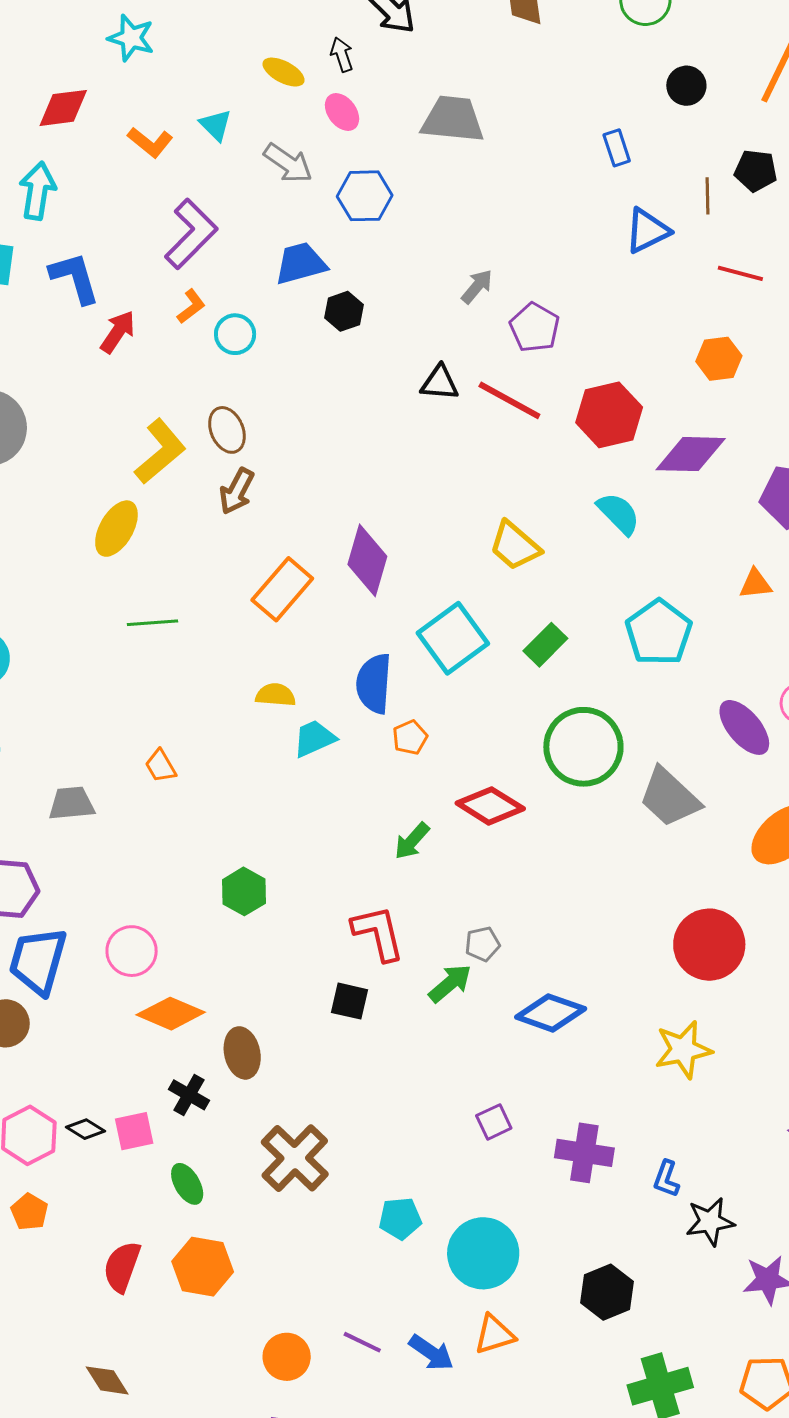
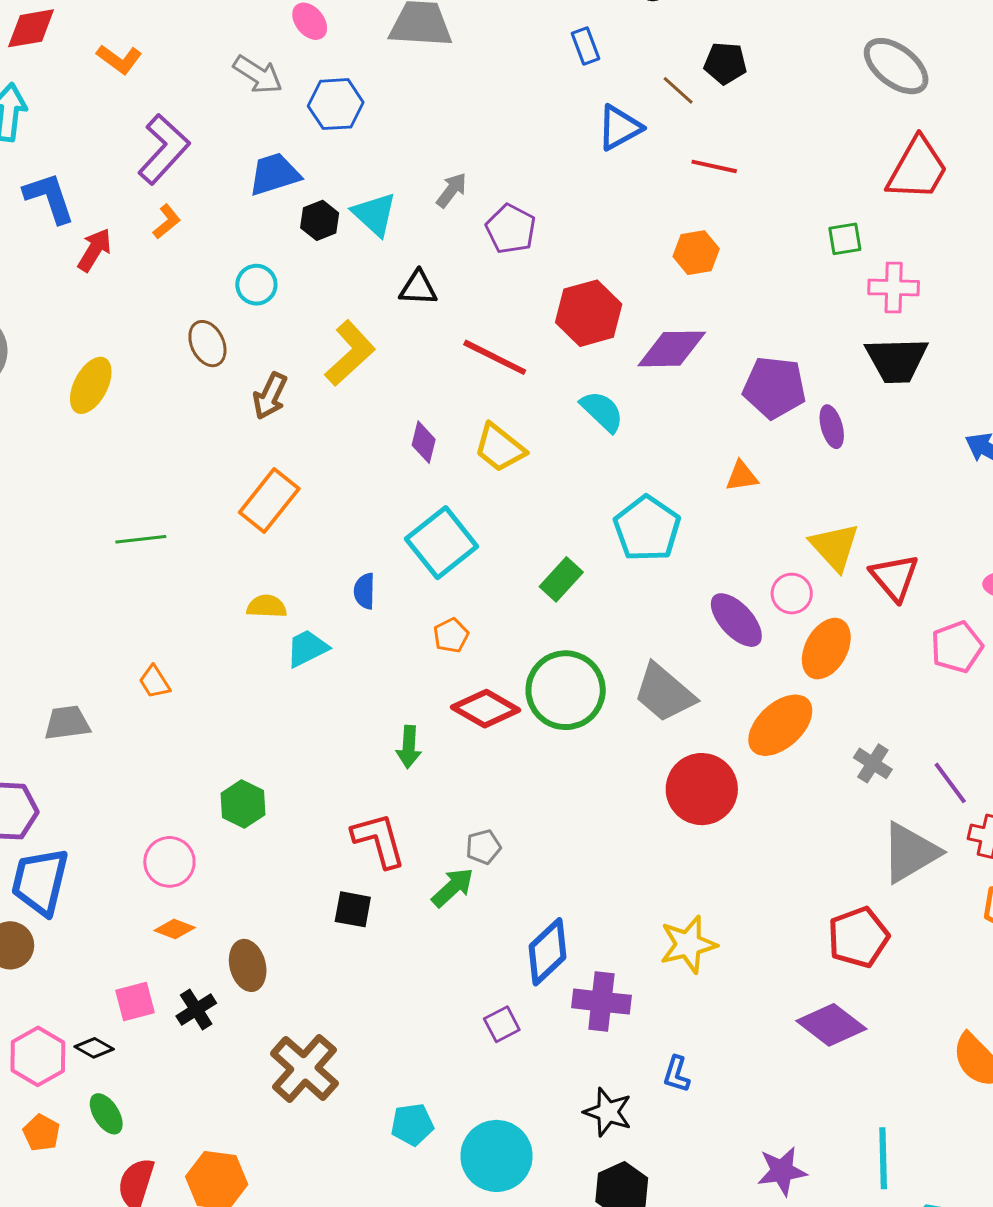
cyan triangle: (216, 125) -> (374, 214), moved, size x1.4
brown line: (707, 196) -> (678, 90), turned -45
cyan circle: (235, 334) -> (256, 285), moved
red line: (509, 400) -> (495, 357), moved
yellow L-shape: (160, 451) -> (350, 353), moved
brown arrow: (237, 491) -> (270, 396), moved
yellow ellipse: (116, 529) -> (91, 385), moved
purple diamond: (367, 560) -> (424, 442), moved, size x0.6
green rectangle: (545, 645) -> (561, 579), moved
blue semicircle: (374, 684) -> (364, 591), size x0.6
orange pentagon: (410, 737) -> (451, 635), moved
green circle: (583, 747) -> (566, 690), moved
green arrow: (412, 841) -> (409, 747), turned -36
red circle: (709, 945) -> (702, 789), moved
pink circle: (132, 951) -> (169, 862), moved
blue diamond: (551, 1013) -> (547, 952), moved, turned -60
orange diamond: (171, 1014) -> (175, 929), size x0.6
black cross: (189, 1095) -> (196, 1010), turned 30
pink square: (134, 1131) -> (135, 1002), moved
purple cross: (584, 1153) -> (601, 1002), moved
green ellipse: (187, 1184) -> (106, 1114), moved
black star: (710, 1222) -> (608, 1112), moved, turned 30

